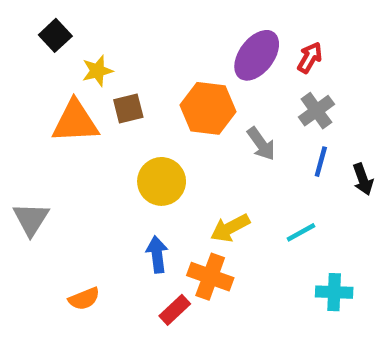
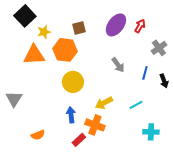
black square: (55, 35) -> (25, 16), size x1.5
brown square: (128, 108) -> (79, 28), moved
orange hexagon: (208, 108) -> (65, 50), moved
gray cross: (316, 111) -> (159, 48), moved

